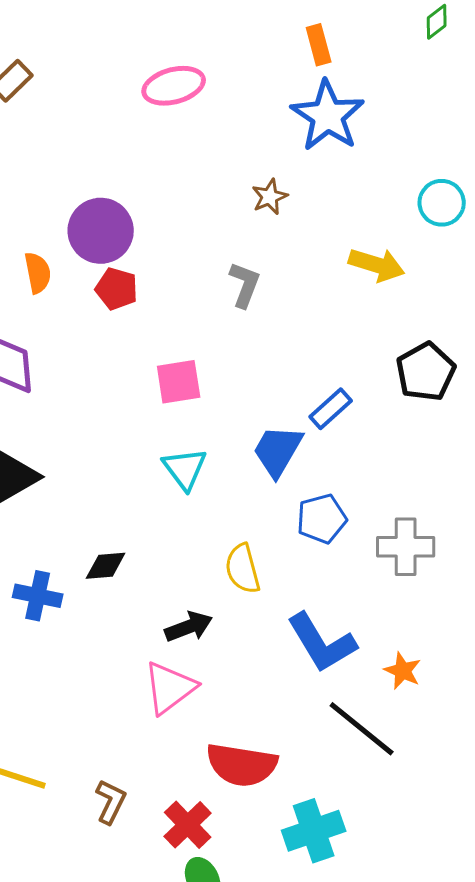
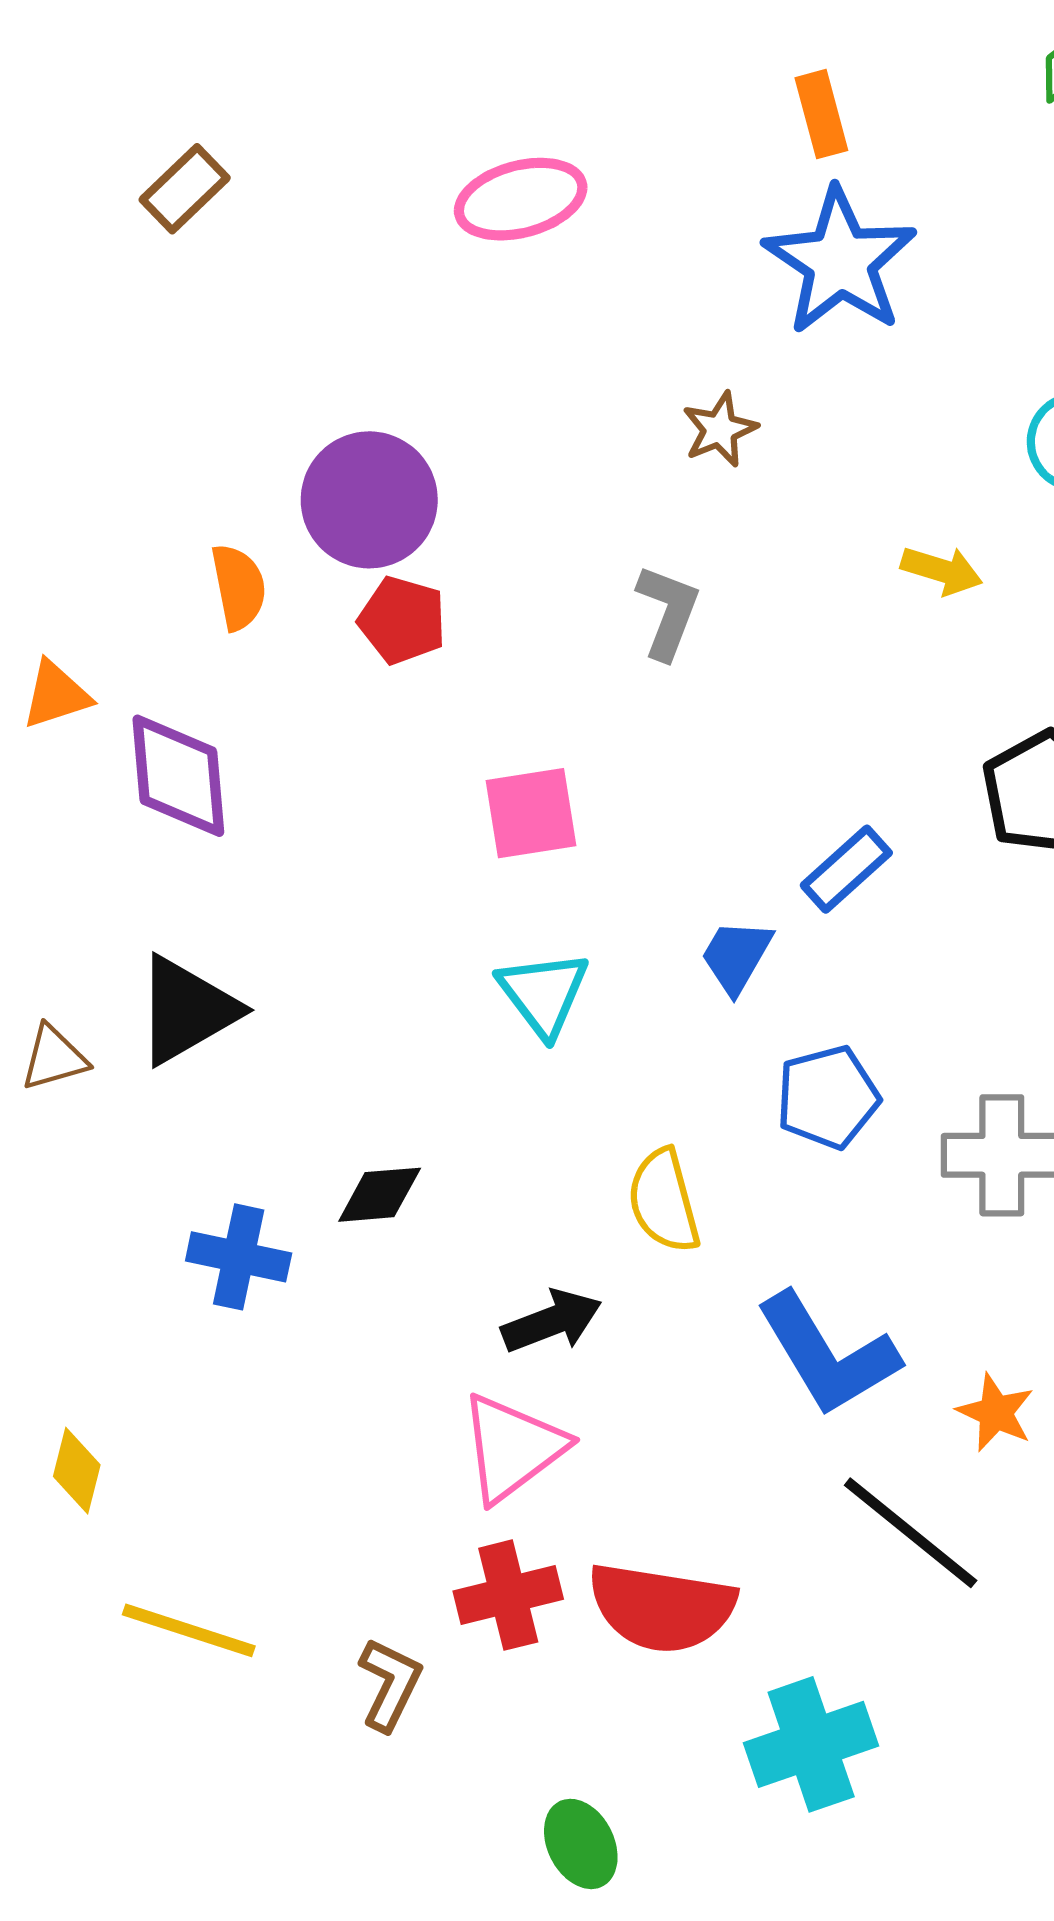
yellow arrow: (377, 265) -> (942, 570), size x0.7
blue trapezoid: (278, 451) -> (736, 956), size x0.7
red cross: (188, 825) -> (508, 1595), moved, turned 30

